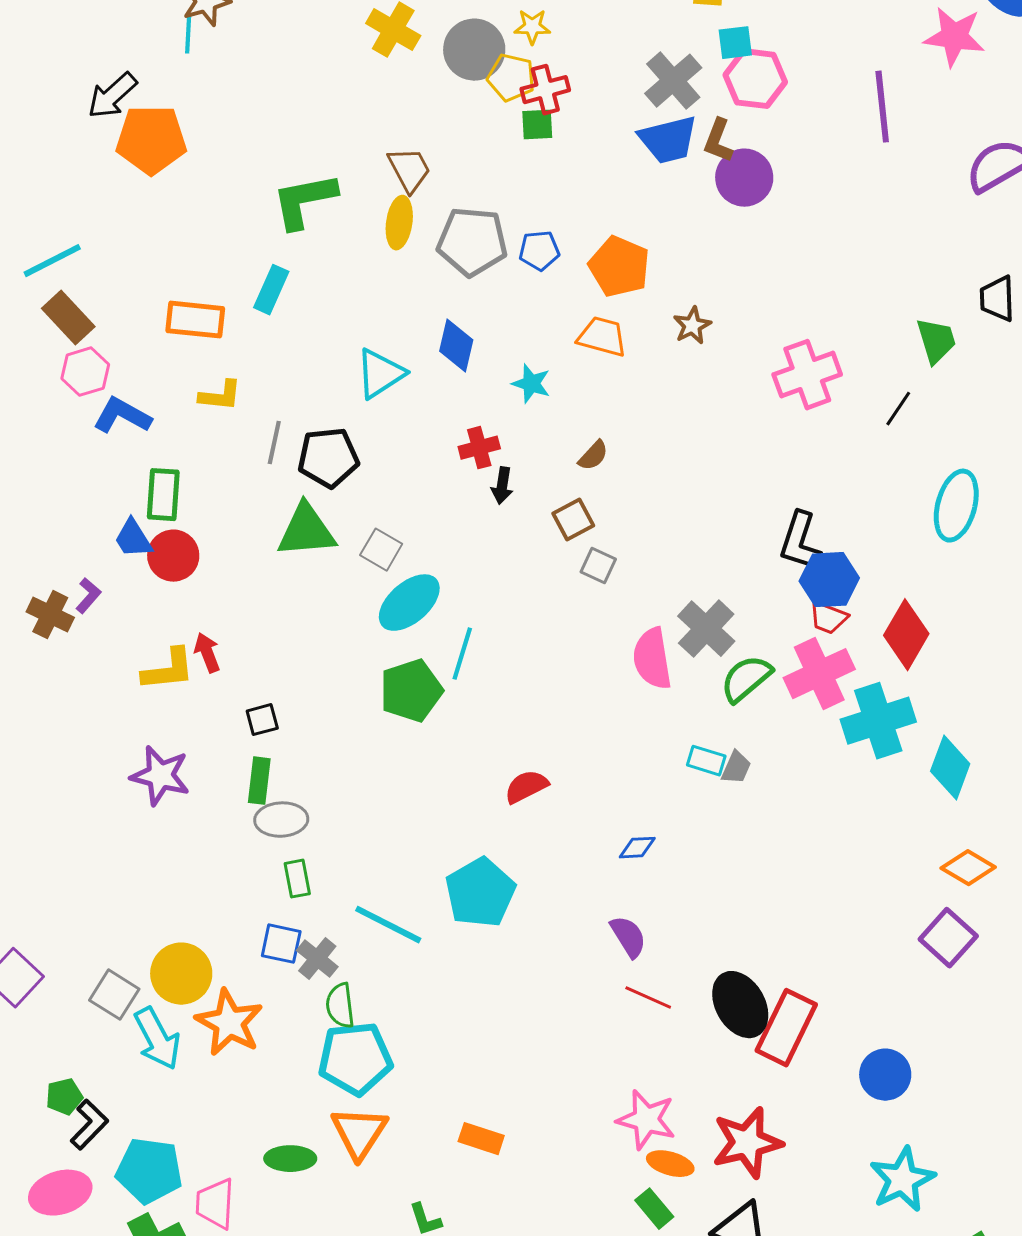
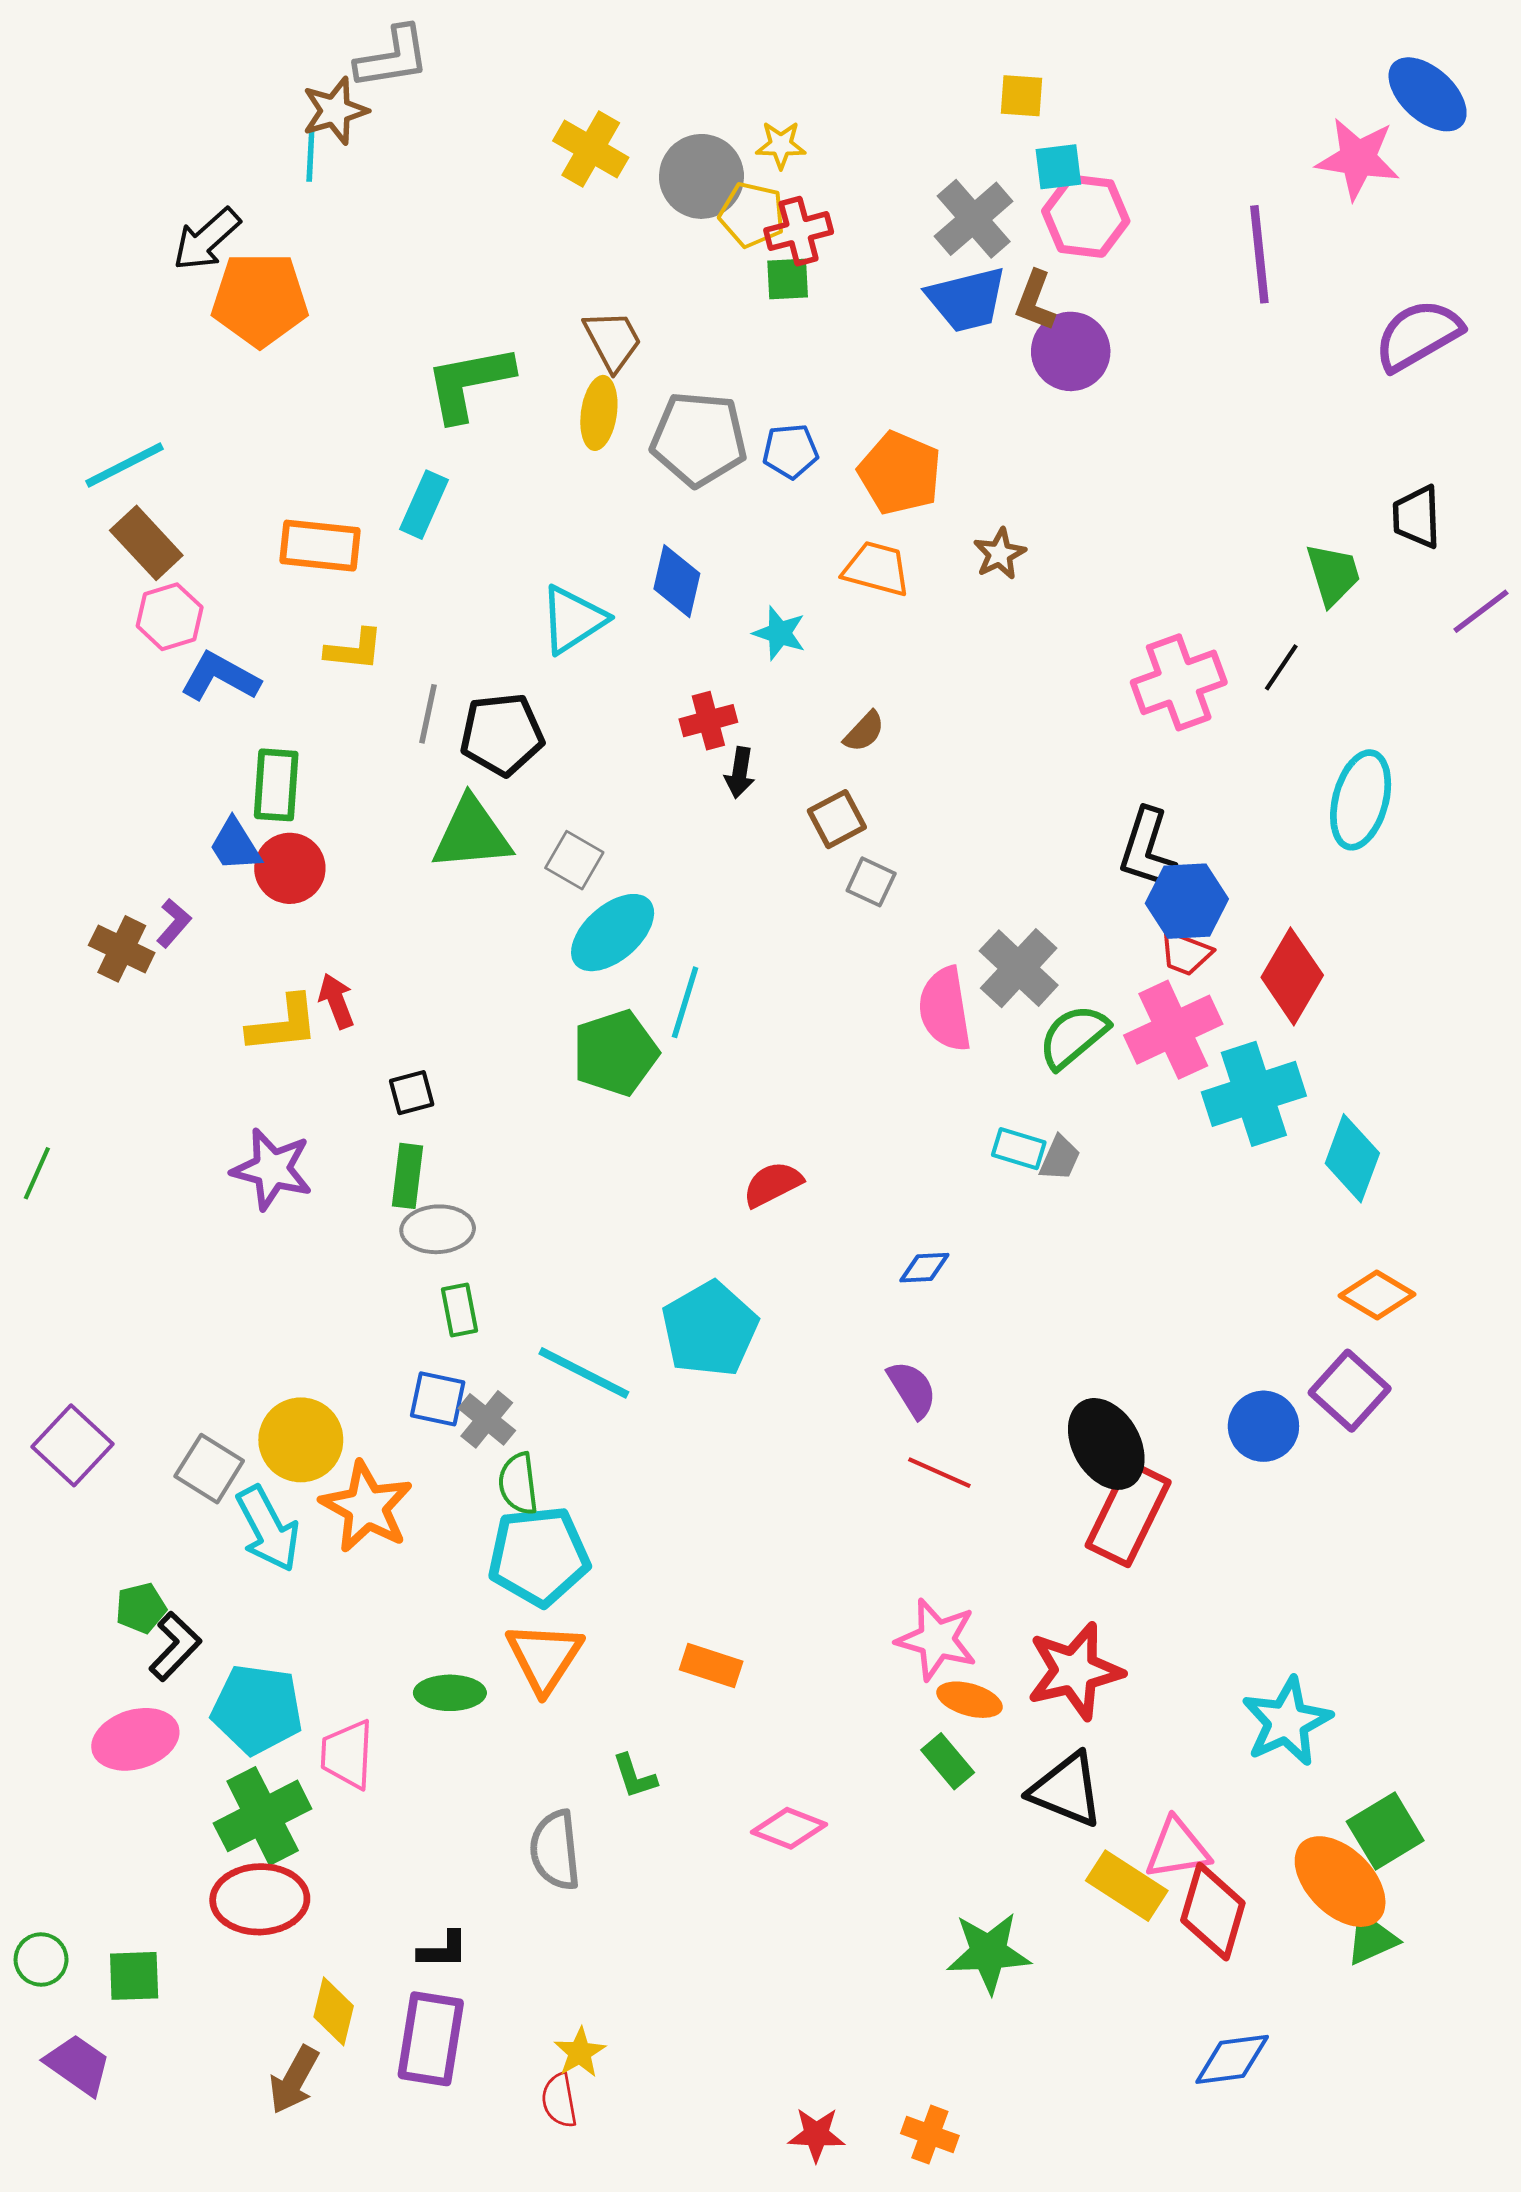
pink cross: (807, 375) -> (1179, 682), moved
black ellipse: (740, 1005) -> (1106, 1444), moved
blue circle: (885, 1075) -> (1263, 1426), moved

